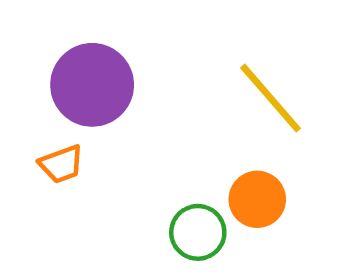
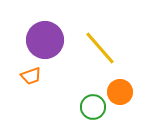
yellow line: (270, 98) -> (100, 48), moved

